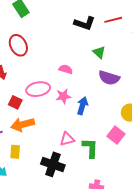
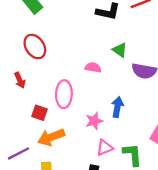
green triangle: (99, 52) -> (120, 50), moved
pink ellipse: (38, 89) -> (64, 94), turned -70
pink star: (63, 96) -> (94, 121), moved

